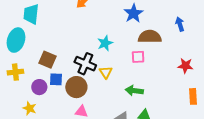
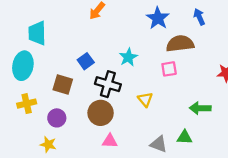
blue arrow: (180, 24) -> (199, 17), moved
yellow triangle: (106, 72) -> (145, 99), moved
blue square: (56, 79) -> (86, 61), moved, turned -32
green arrow: (134, 91) -> (200, 108), moved

